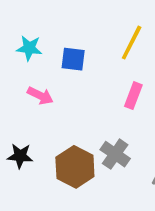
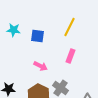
pink arrow: (40, 96) -> (41, 66), moved

